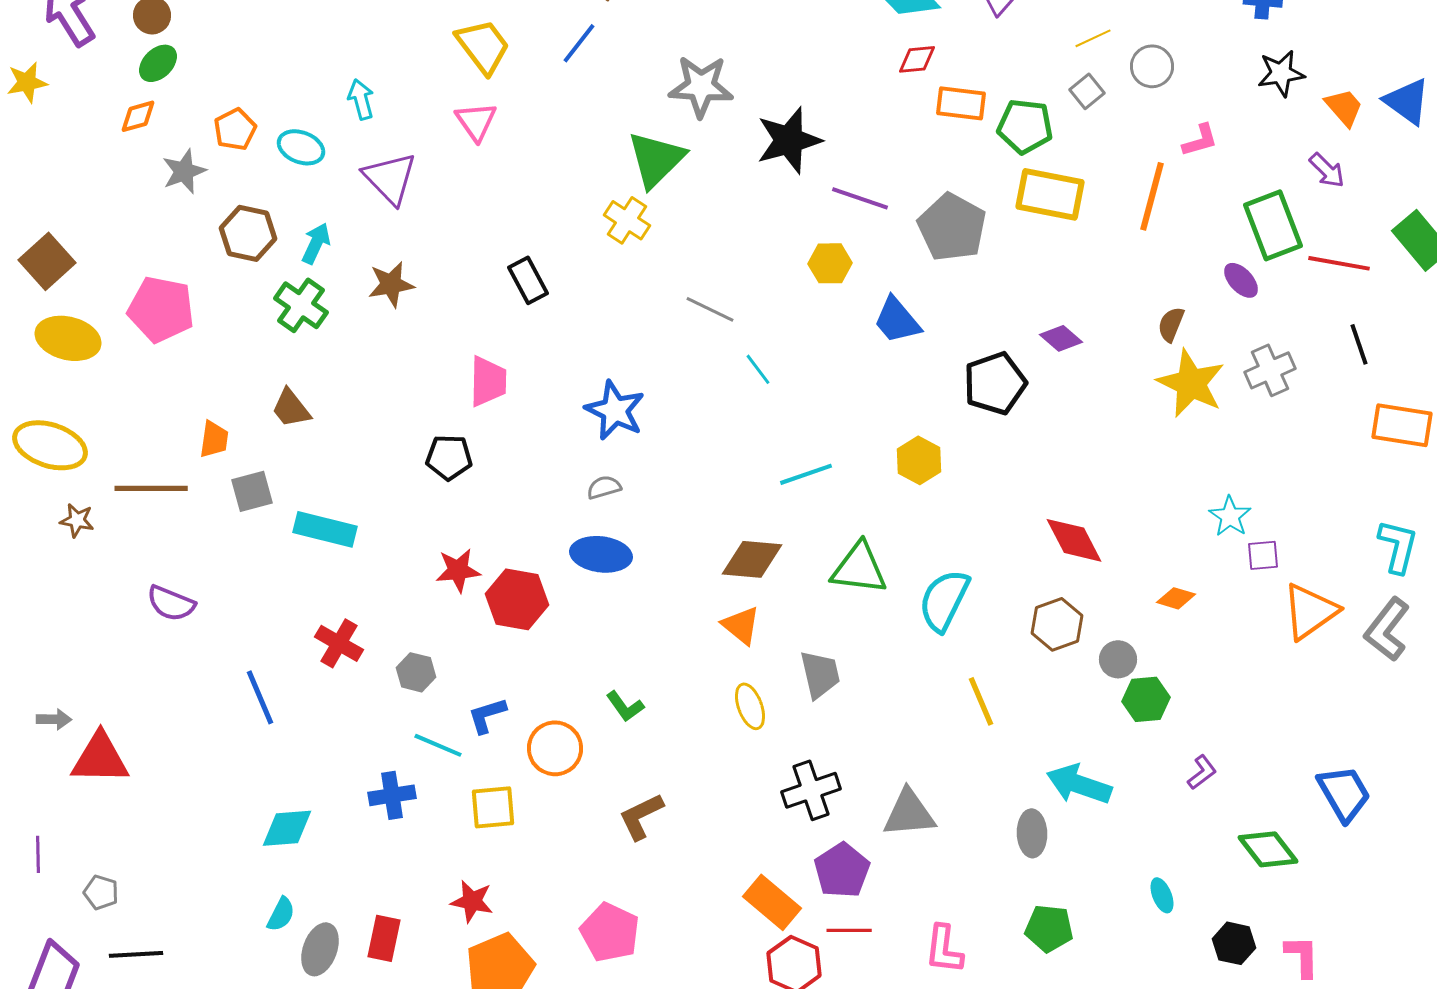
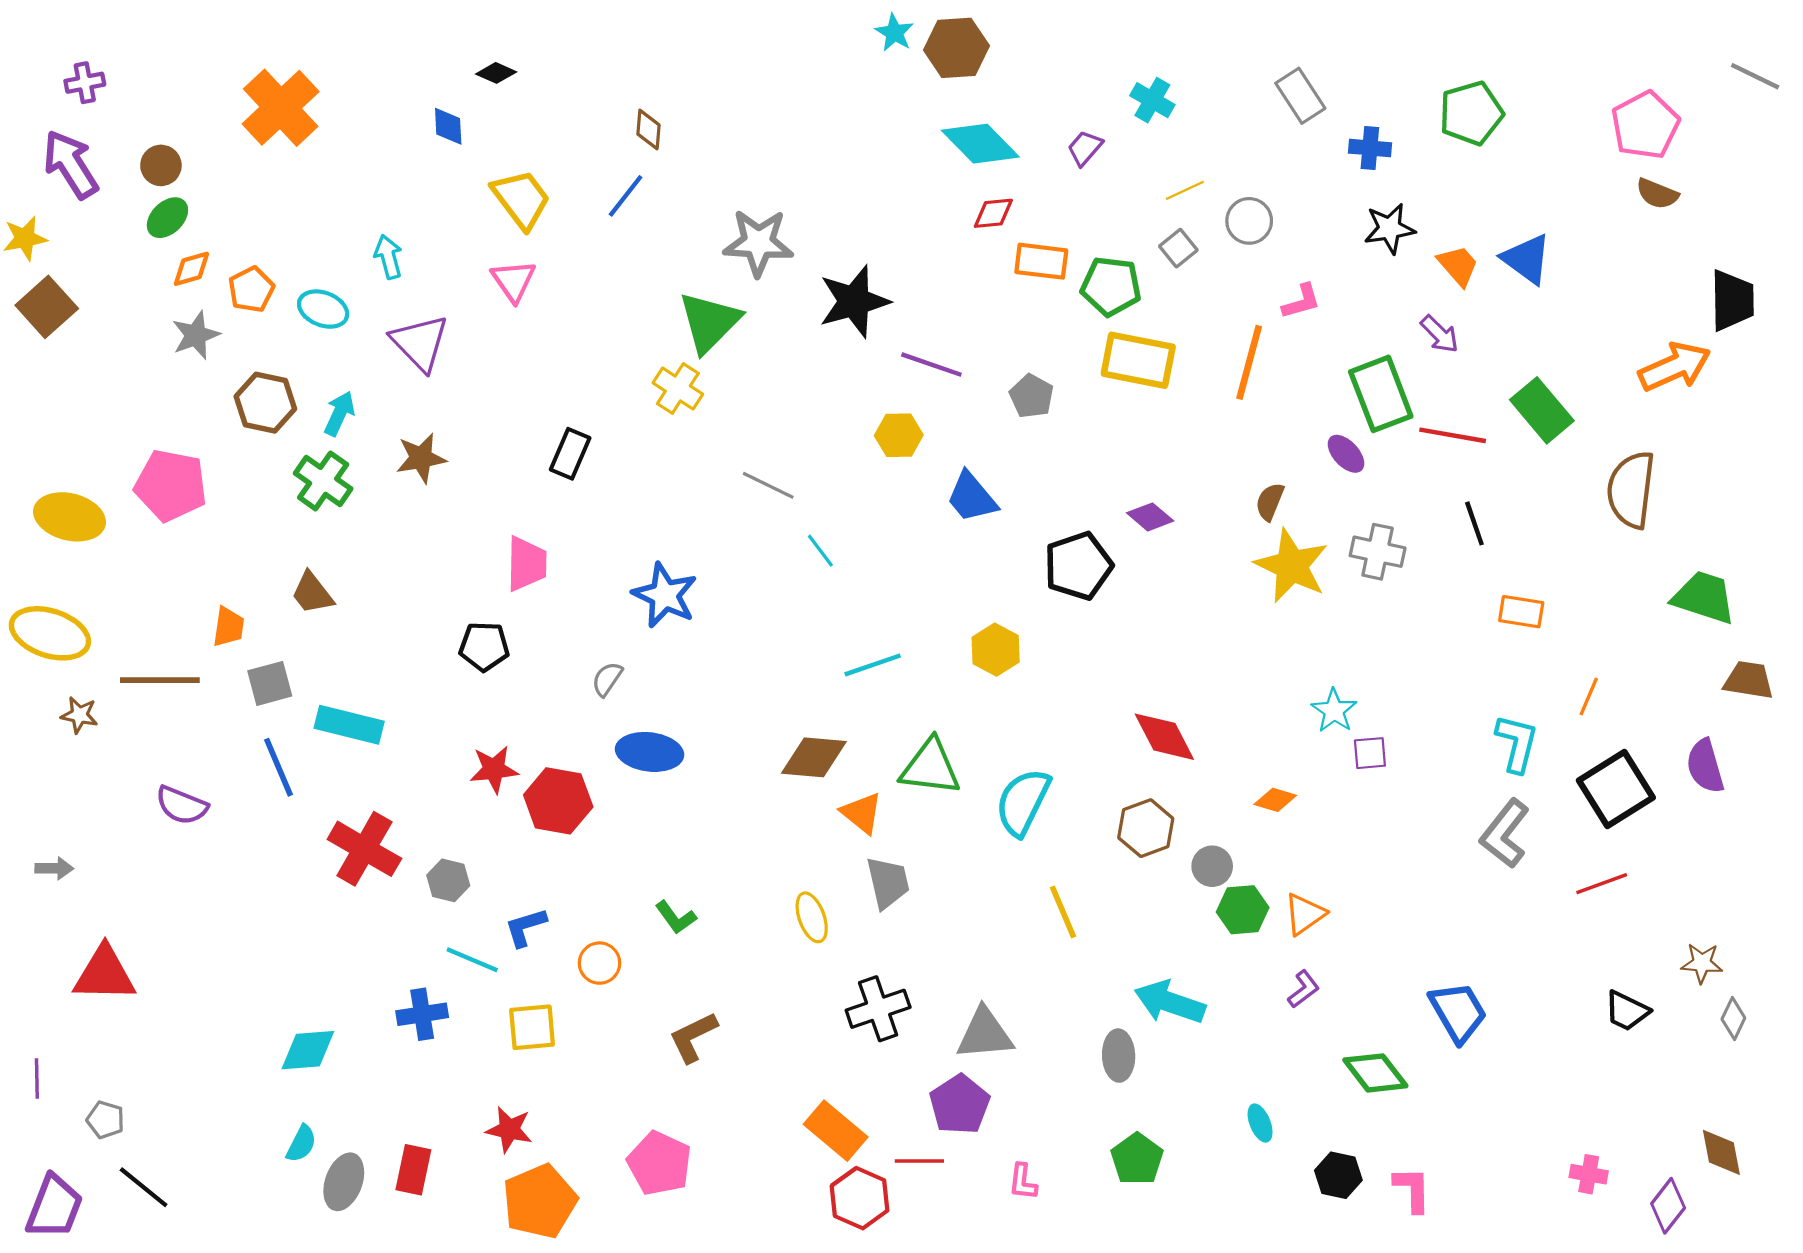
orange diamond: (138, 116) -> (191, 269), moved
gray pentagon: (952, 227) -> (1032, 396), size x0.6
brown square: (47, 261) -> (47, 307), moved
black rectangle: (528, 280) -> (570, 454), turned 51
gray cross: (1270, 370) -> (1378, 552), turned 36
orange rectangle: (1402, 425) -> (1521, 612), size x0.7
gray semicircle: (604, 487) -> (607, 679), moved, turned -40
orange triangle: (1310, 611) -> (1305, 914), moved, size x0.7
orange triangle: (741, 625) -> (862, 813), moved
red cross: (339, 643) -> (364, 849), size x1.4
blue line: (260, 697) -> (278, 767), moved
gray arrow: (54, 719) -> (54, 868), moved
orange circle: (555, 748) -> (599, 963), size x0.7
purple pentagon: (842, 870) -> (960, 1105), moved
green pentagon: (1049, 928) -> (1137, 1159), turned 30
pink L-shape: (944, 949) -> (1023, 1182), size x0.7
black line: (136, 954) -> (144, 1187), turned 42

